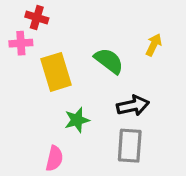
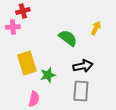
red cross: (37, 18) -> (23, 11), turned -32
yellow rectangle: (56, 72) -> (27, 63), moved

